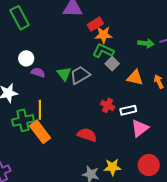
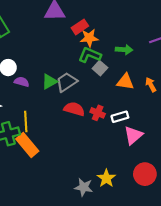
green arrow: (146, 43) -> (124, 50), moved
green triangle: (64, 74) -> (49, 82), turned 42
red semicircle: (87, 135) -> (74, 109), moved
yellow star: (112, 167) -> (106, 178), turned -30

